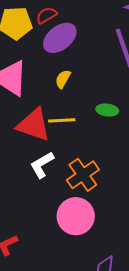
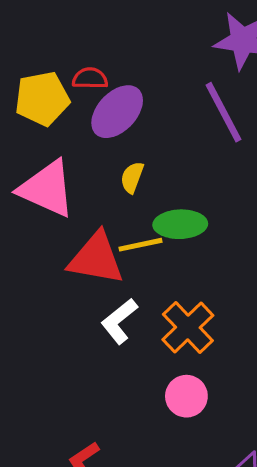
red semicircle: (46, 15) -> (90, 78), turned 40
green ellipse: (107, 110) -> (180, 224), moved, size x1.4
pink circle: (76, 216) -> (186, 396), size x0.7

